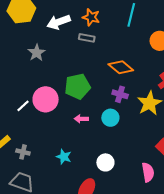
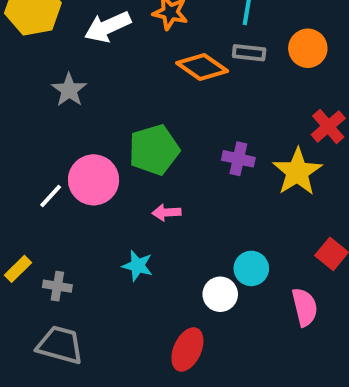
gray rectangle: (87, 38) -> (249, 53), moved
orange diamond: (121, 67) -> (202, 67), moved
cyan circle: (110, 118) -> (251, 268), moved
cyan star: (64, 157) -> (138, 266), moved

